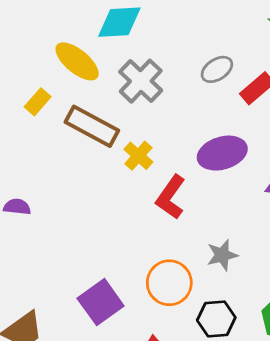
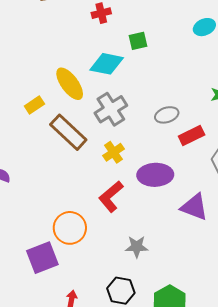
yellow cross: (138, 156) -> (114, 152), moved
orange circle: (169, 283) -> (70, 228), moved

